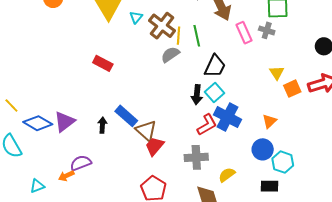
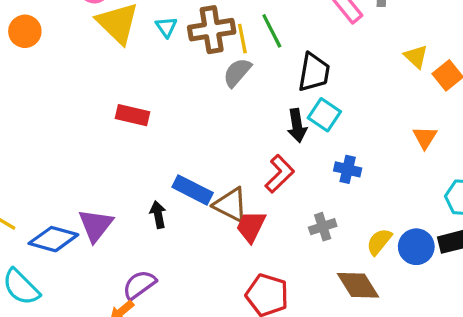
brown cross: (162, 26) -> (212, 30), turned -32
blue cross: (228, 117) -> (348, 169), moved, size x0.6
red L-shape: (207, 125) -> (280, 174), moved
blue circle: (263, 149) -> (416, 247), moved
gray cross: (196, 157) -> (323, 227), size x0.7

